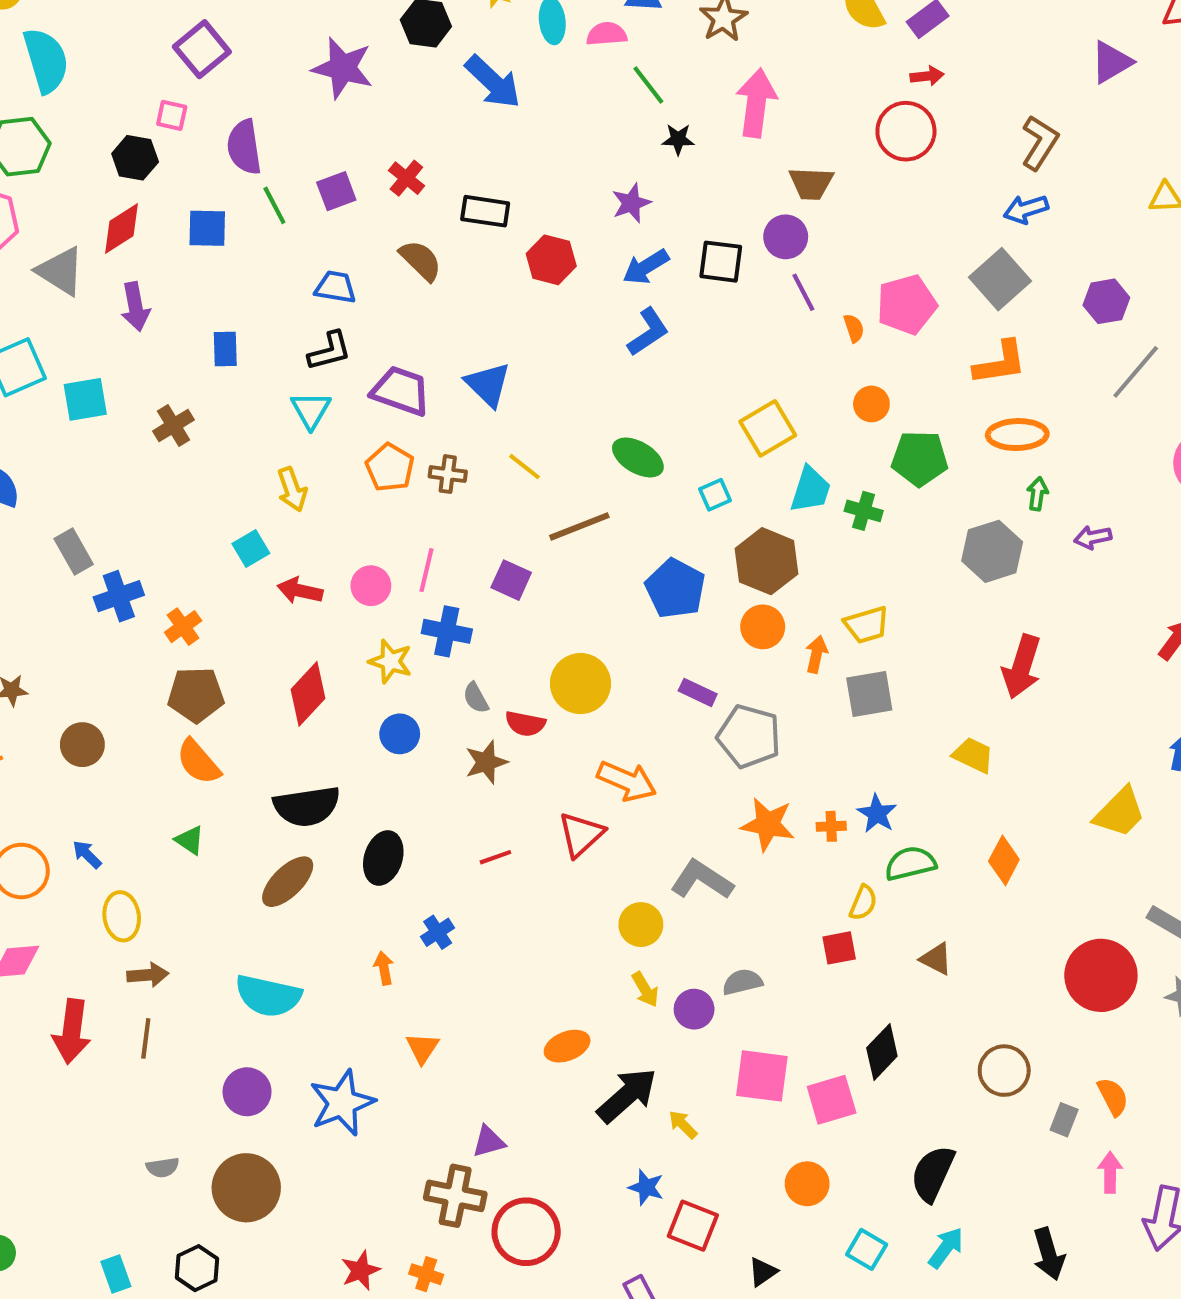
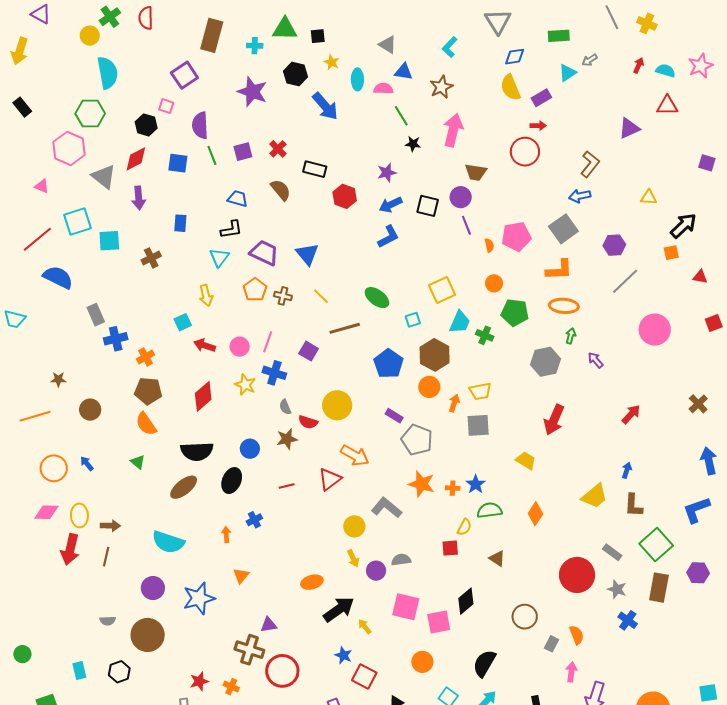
purple arrow: (1093, 537) -> (596, 360), turned 54
blue circle: (400, 734) -> (250, 449), moved
yellow ellipse: (122, 916) -> (79, 515), moved

